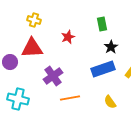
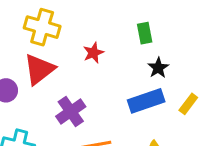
yellow cross: (34, 20) -> (42, 27), size x1.6
red triangle: (32, 48) -> (39, 69), turned -35

